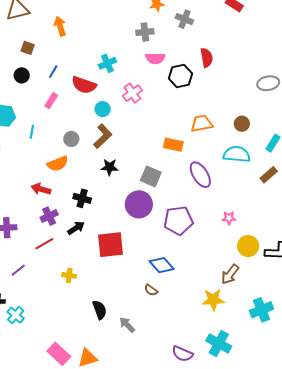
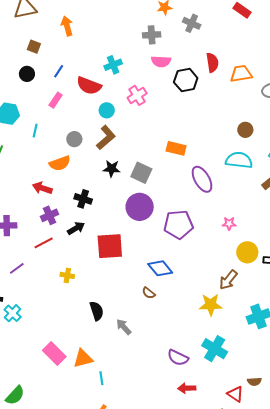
orange trapezoid: (202, 123) -> (241, 74), moved
gray square: (151, 176) -> (141, 173), moved

